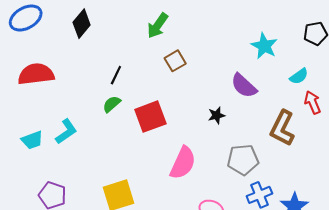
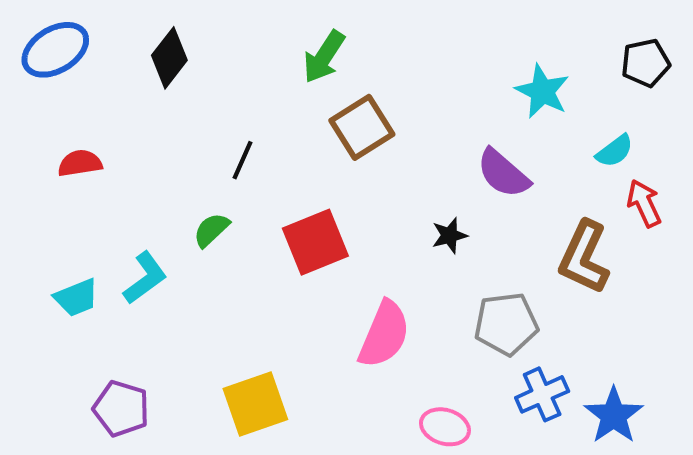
brown square: (175, 61) -> (362, 127), size x1.4
red semicircle: (36, 74) -> (80, 163), size x0.6
green semicircle: (112, 104) -> (211, 230), moved

